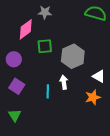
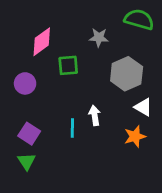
gray star: (45, 12) -> (99, 38), moved
gray hexagon: (73, 56) -> (127, 74), moved
purple square: (17, 86) -> (29, 134), moved

